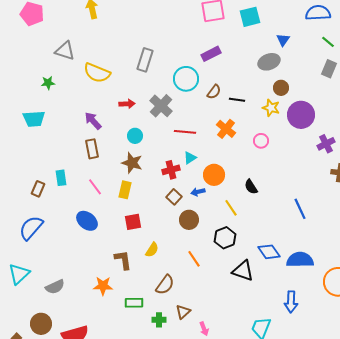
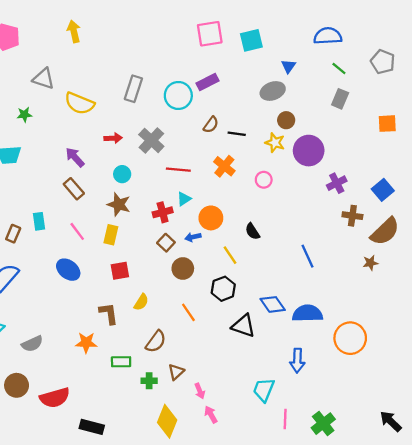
cyan circle: (186, 79) -> (178, 95), moved
brown rectangle: (92, 149) -> (74, 189), turned -30

